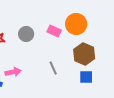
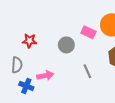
gray circle: (26, 34) -> (66, 45), moved

